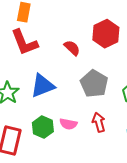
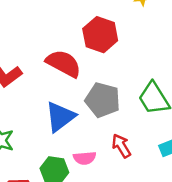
red semicircle: (72, 48) -> (64, 63), size x1.6
blue triangle: (43, 86) -> (60, 117), moved

